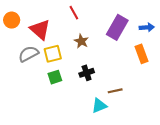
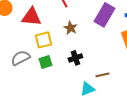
red triangle: (40, 30) -> (31, 17), turned -35
gray semicircle: (29, 54) -> (20, 58), moved

